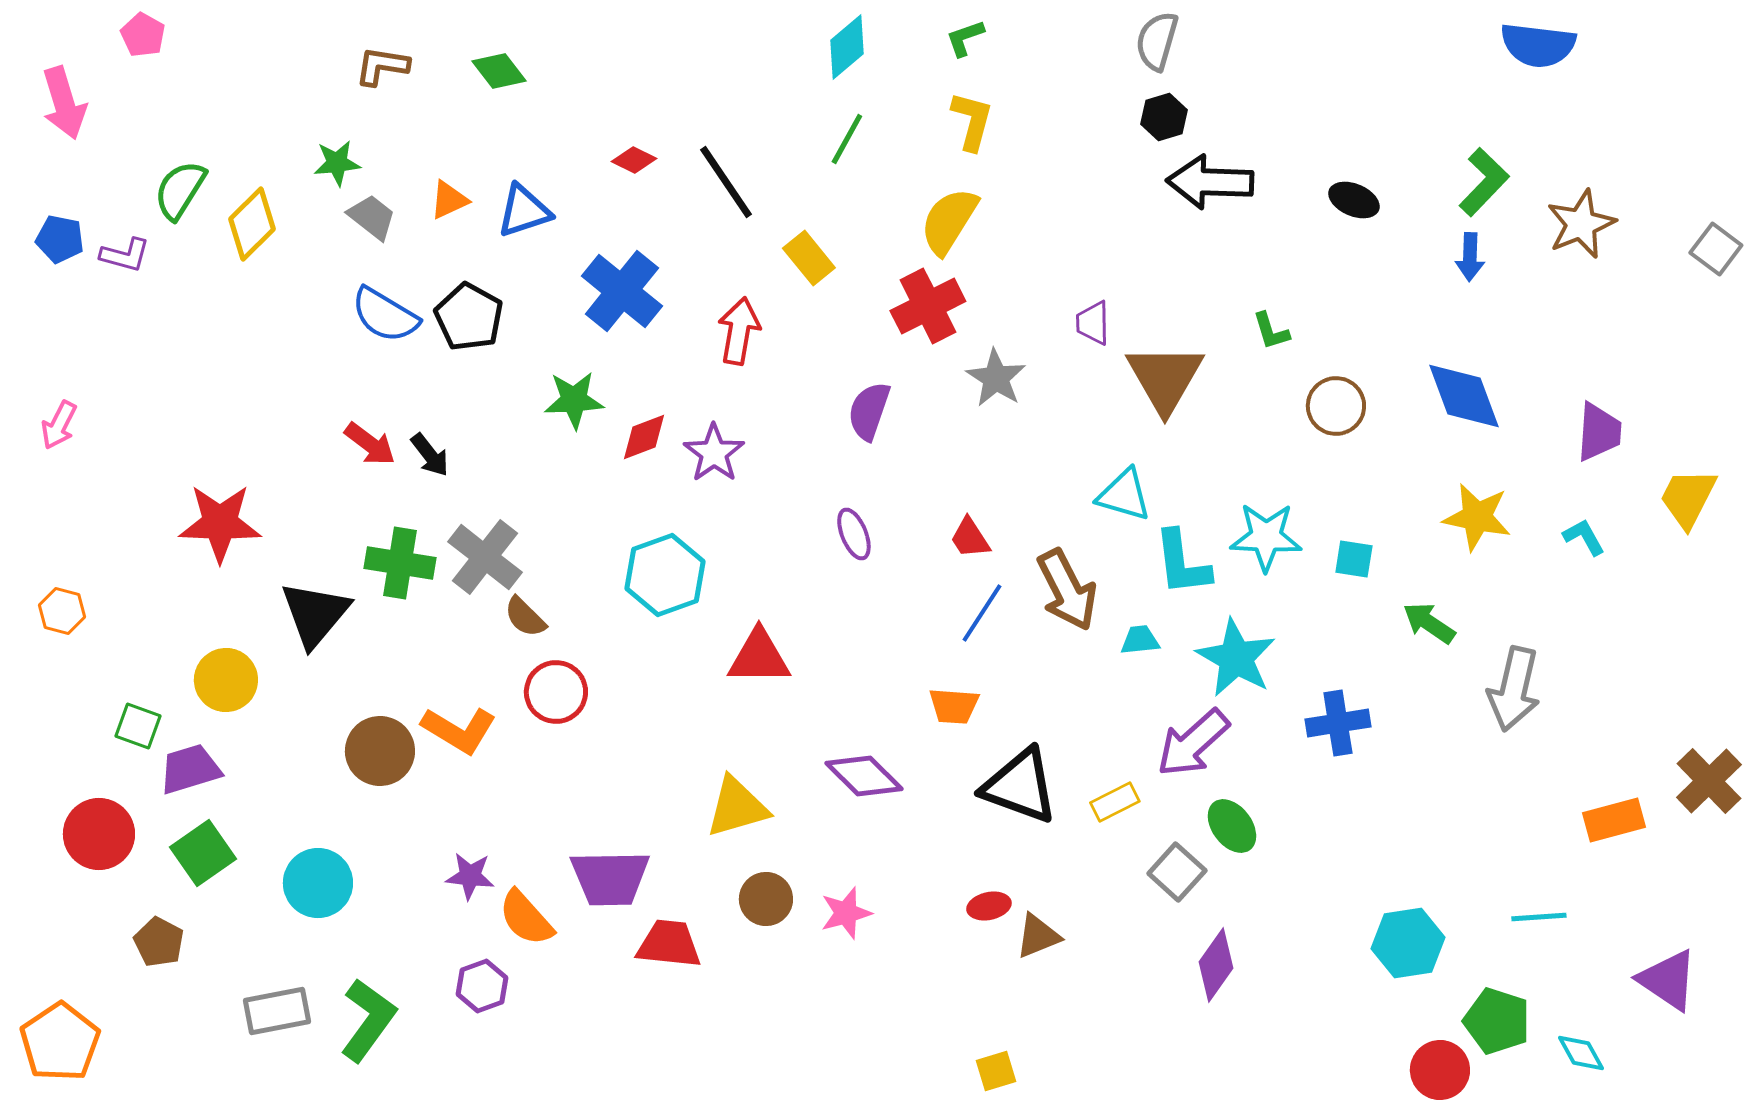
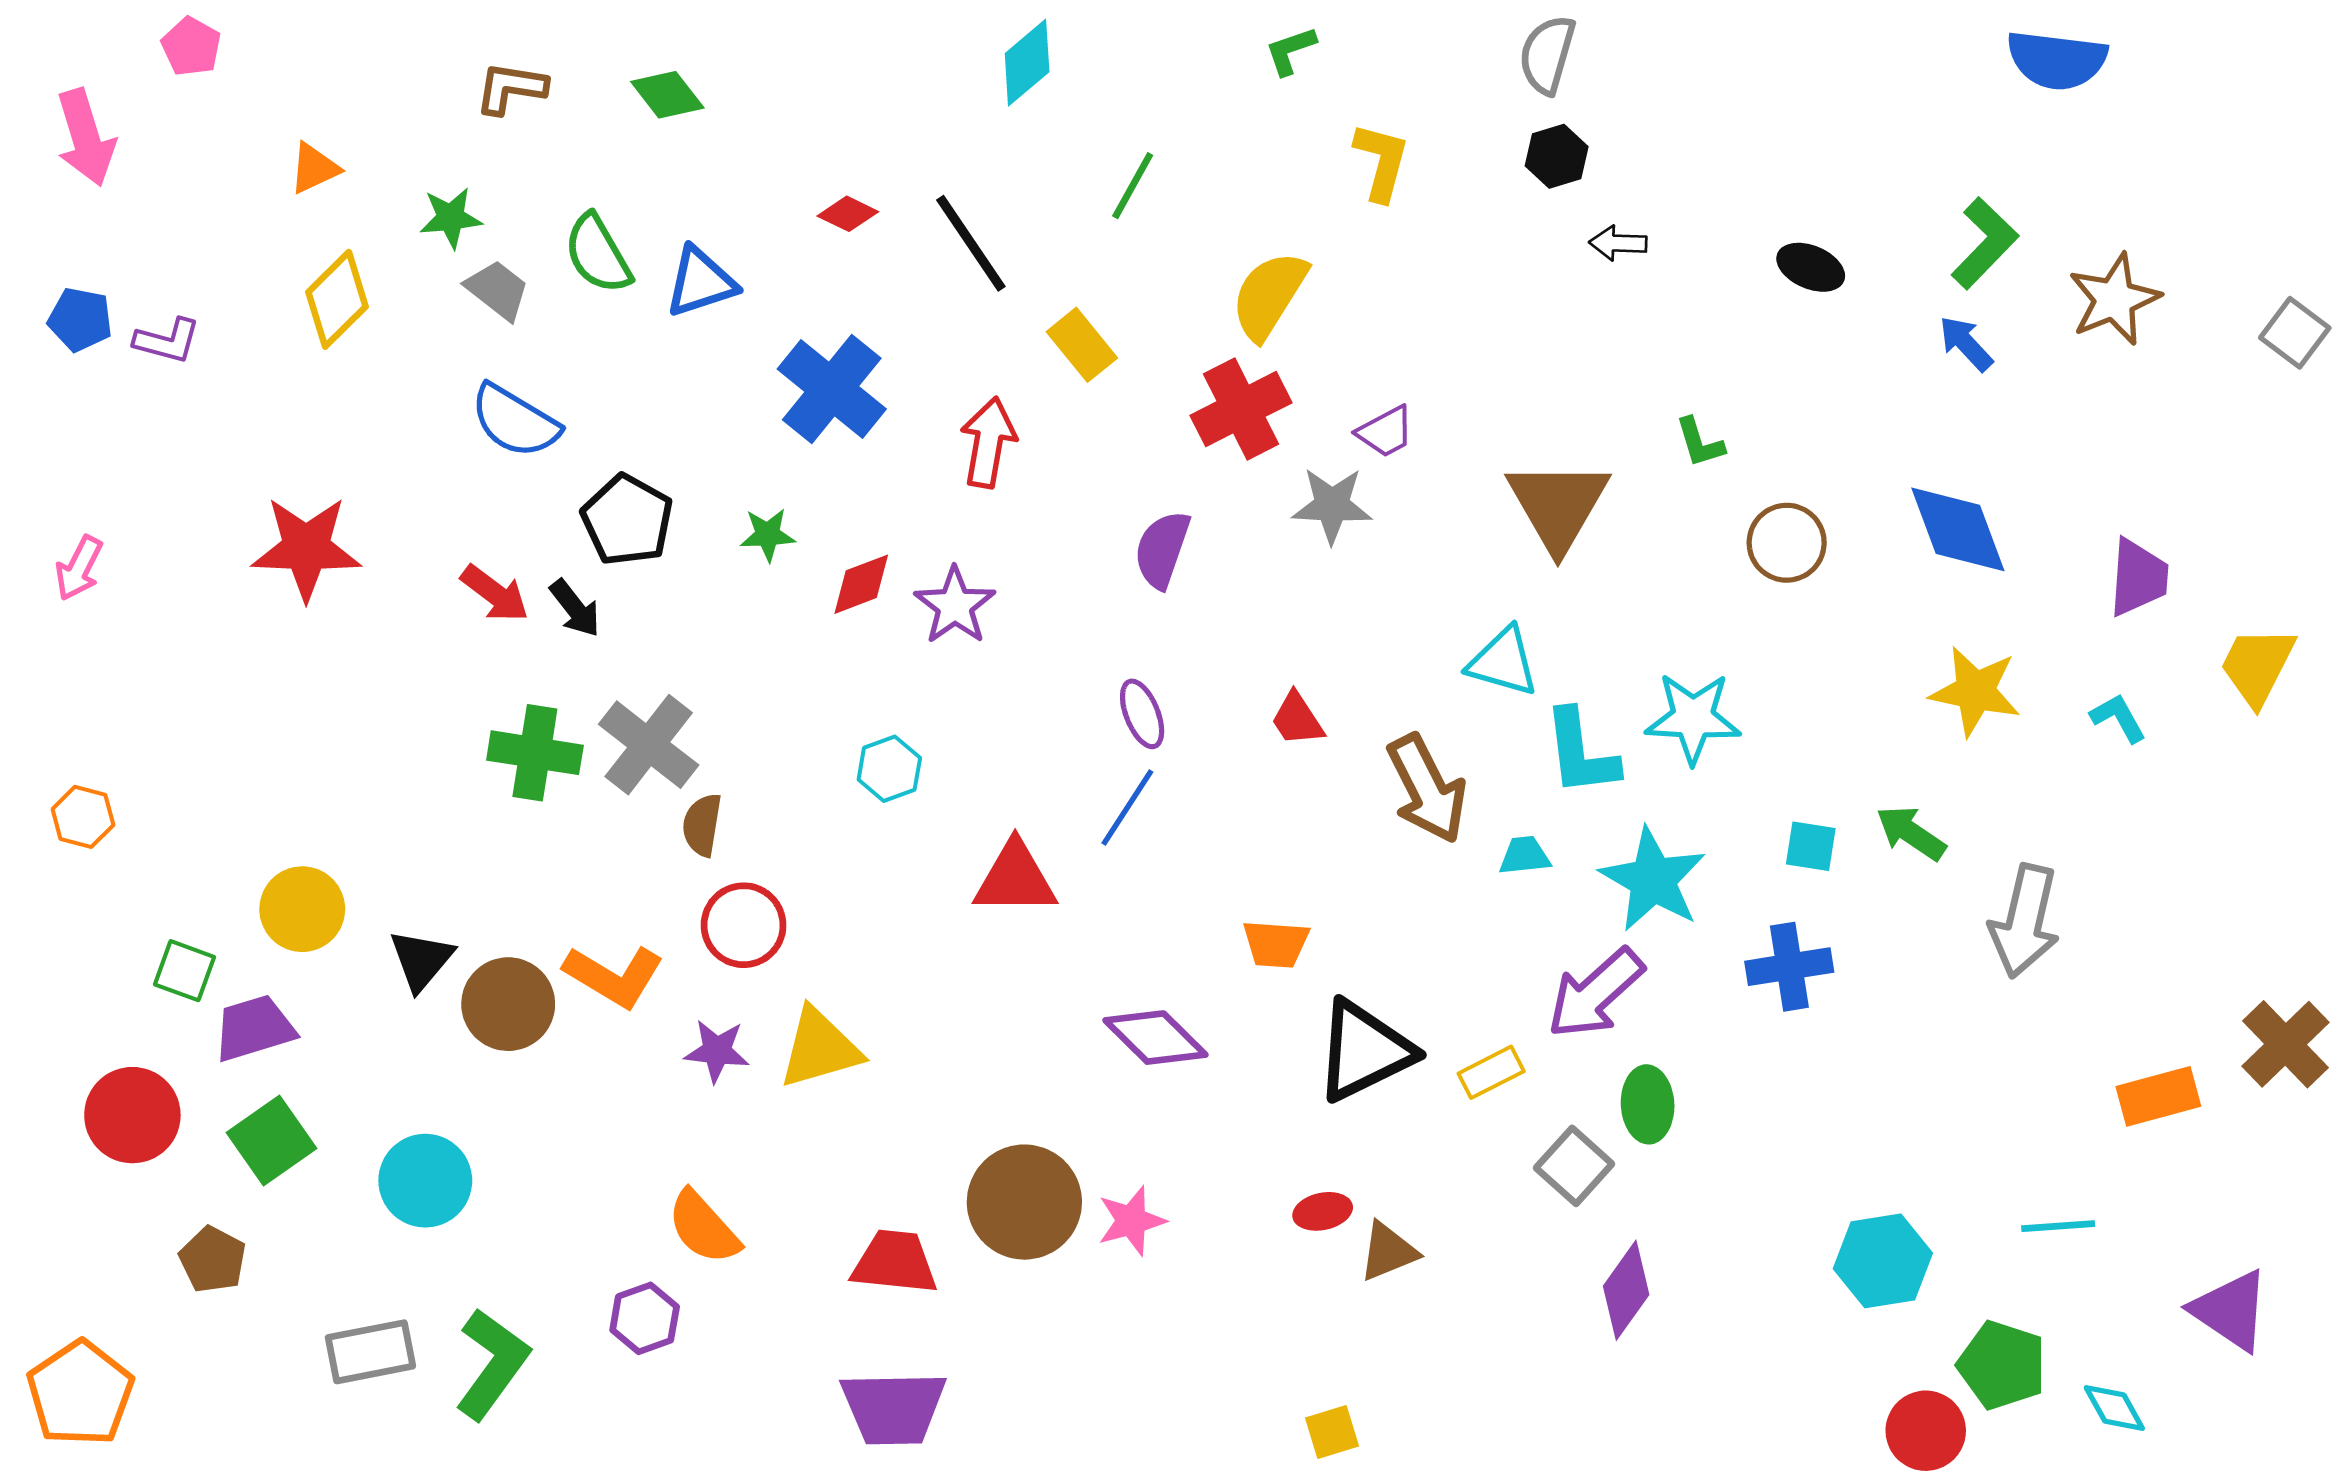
cyan diamond: (847, 47) -> (1027, 63), moved
yellow L-shape: (972, 121) -> (1381, 162), moved
black arrow: (1210, 182) -> (1618, 243), size x0.5
green semicircle: (180, 190) -> (598, 254), moved, turned -62
orange triangle: (449, 200) -> (314, 168), moved
blue arrow: (1470, 257) -> (1966, 343), turned 135
black pentagon: (469, 317) -> (627, 520), moved
purple trapezoid: (1093, 323) -> (1385, 432), moved, turned -117
gray star: (996, 378) -> (1332, 505), turned -30
green star: (574, 400) -> (768, 535), size x0.7
red star: (220, 523) -> (306, 548), moved
cyan square: (1354, 559) -> (1811, 846), moved
cyan hexagon: (665, 575) -> (889, 769), size x0.6
blue line: (982, 613) -> (1127, 808), moved
black triangle: (315, 614) -> (421, 960), moved, size x0.7
brown semicircle: (525, 617) -> (702, 825), turned 54
black triangle: (1020, 786) -> (1364, 1051), turned -46
yellow triangle: (737, 807) -> (820, 1048), moved
green ellipse: (1232, 826) -> (1648, 1104), turned 34
purple star: (470, 876) -> (717, 1051), moved
purple trapezoid: (610, 878) -> (893, 1408), moved
brown circle: (766, 899) -> (1024, 1202), size x1.6

